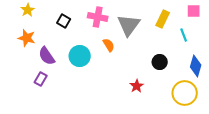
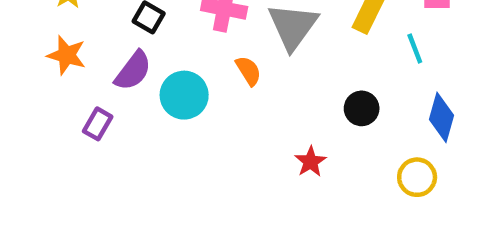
purple semicircle: (47, 56) -> (133, 71), moved, turned -108
purple rectangle: (41, 79) -> (98, 124), moved
yellow circle: (185, 93) -> (417, 177), size x0.7

